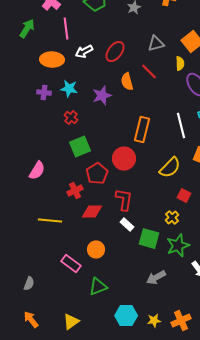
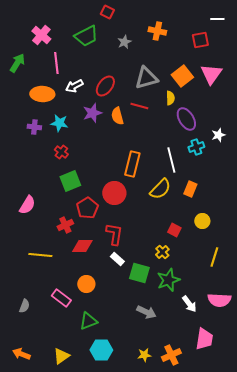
gray triangle: (156, 44) -> (146, 78), size x1.4
red line: (149, 72) -> (139, 106), turned -30
purple star: (102, 96) -> (92, 113), moved
yellow semicircle: (170, 168) -> (160, 189), moved
gray arrow: (156, 278) -> (146, 312), turned -126
gray semicircle: (29, 284) -> (24, 306), moved
cyan hexagon: (126, 316) -> (101, 350), moved
orange arrow: (31, 320) -> (21, 354), turned -30

